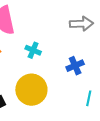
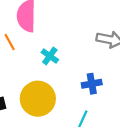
cyan line: (89, 98) -> (83, 119), moved

